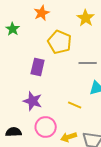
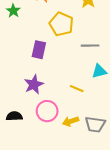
purple star: (33, 101) -> (34, 84), turned 30

